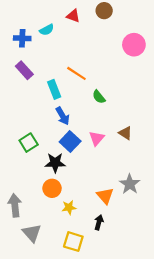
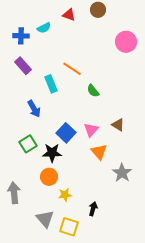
blue arrow: (63, 116) -> (34, 109), moved
green square: (29, 143) -> (28, 144), moved
orange triangle: (105, 196) -> (99, 152), moved
gray triangle: (32, 233) -> (45, 219), moved

